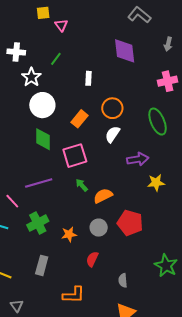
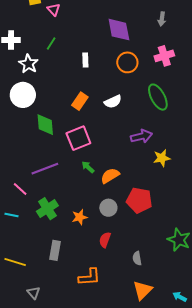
white circle: (42, 105) -> (23, 95), moved
orange circle: (112, 108) -> (127, 62), moved
white semicircle: (112, 134) -> (113, 102), moved, turned -144

